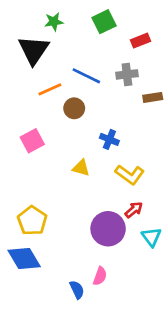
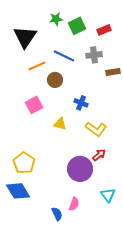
green star: (54, 22) -> (56, 19), moved
green square: (104, 22) -> (77, 26), moved
pink square: (32, 141) -> (34, 105), moved
cyan triangle: (151, 237) -> (108, 195), moved

